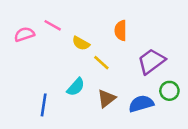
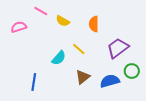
pink line: (53, 25) -> (41, 11), moved
yellow semicircle: (81, 43) -> (63, 21), moved
cyan semicircle: (76, 87) -> (59, 58), moved

